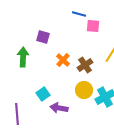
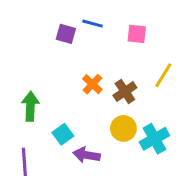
blue line: (79, 14) -> (92, 24), moved
purple square: (43, 37) -> (66, 34), moved
green arrow: (23, 57) -> (30, 106), moved

